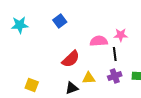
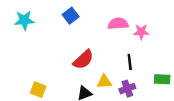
pink semicircle: (99, 41) -> (118, 24), moved
black line: (115, 54) -> (130, 62), moved
purple cross: (115, 76) -> (127, 89), moved

